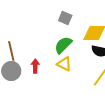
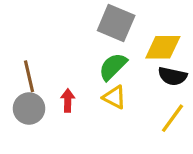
gray square: (65, 18) -> (116, 23), size x1.6

